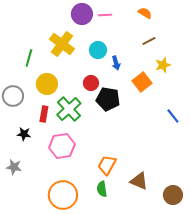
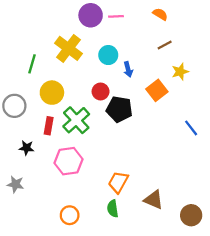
orange circle: (63, 195) -> (70, 215), size x0.6

